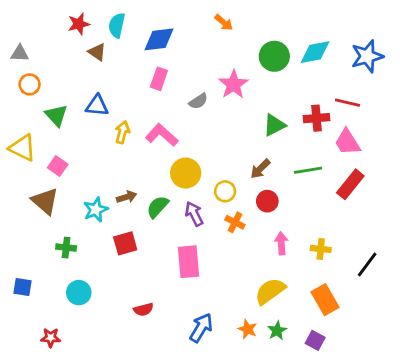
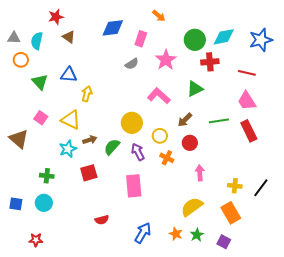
cyan semicircle: (117, 25) -> (37, 41), moved
pink rectangle: (159, 79) -> (141, 39), moved
gray semicircle: (198, 101) -> (132, 64), moved
red cross: (317, 118) -> (210, 62), moved
pink L-shape: (162, 135) -> (159, 96), moved
yellow triangle: (23, 148) -> (71, 120), moved
red rectangle: (350, 184) -> (249, 131), turned -65
brown triangle: (45, 201) -> (19, 139), moved
yellow cross: (321, 249) -> (235, 186), moved
cyan circle: (79, 293) -> (44, 203), moved

